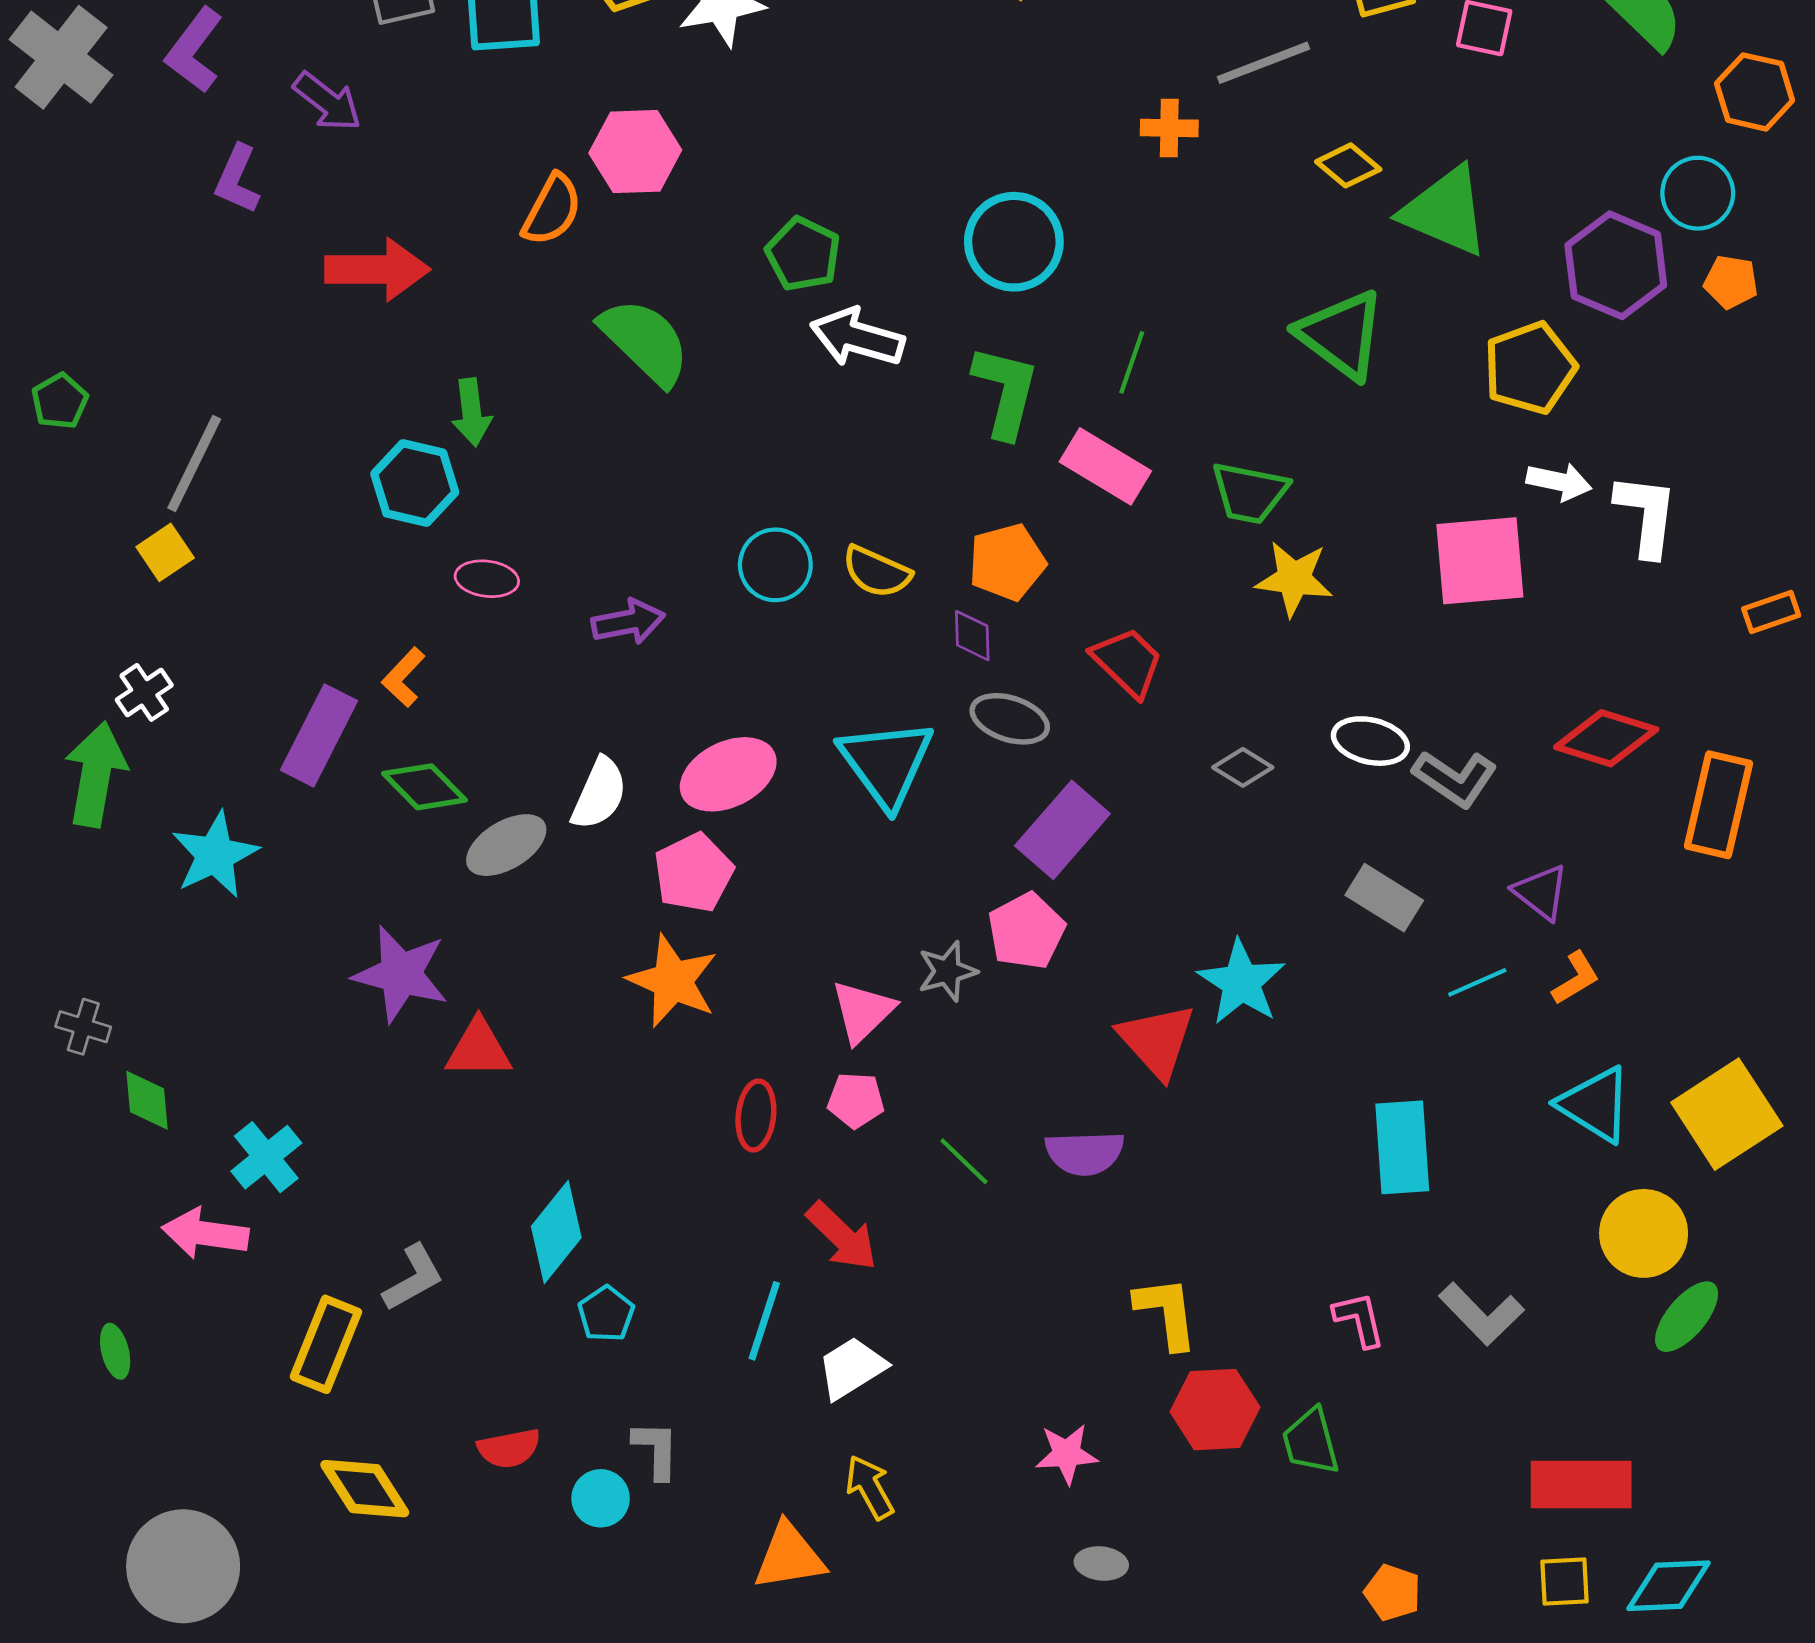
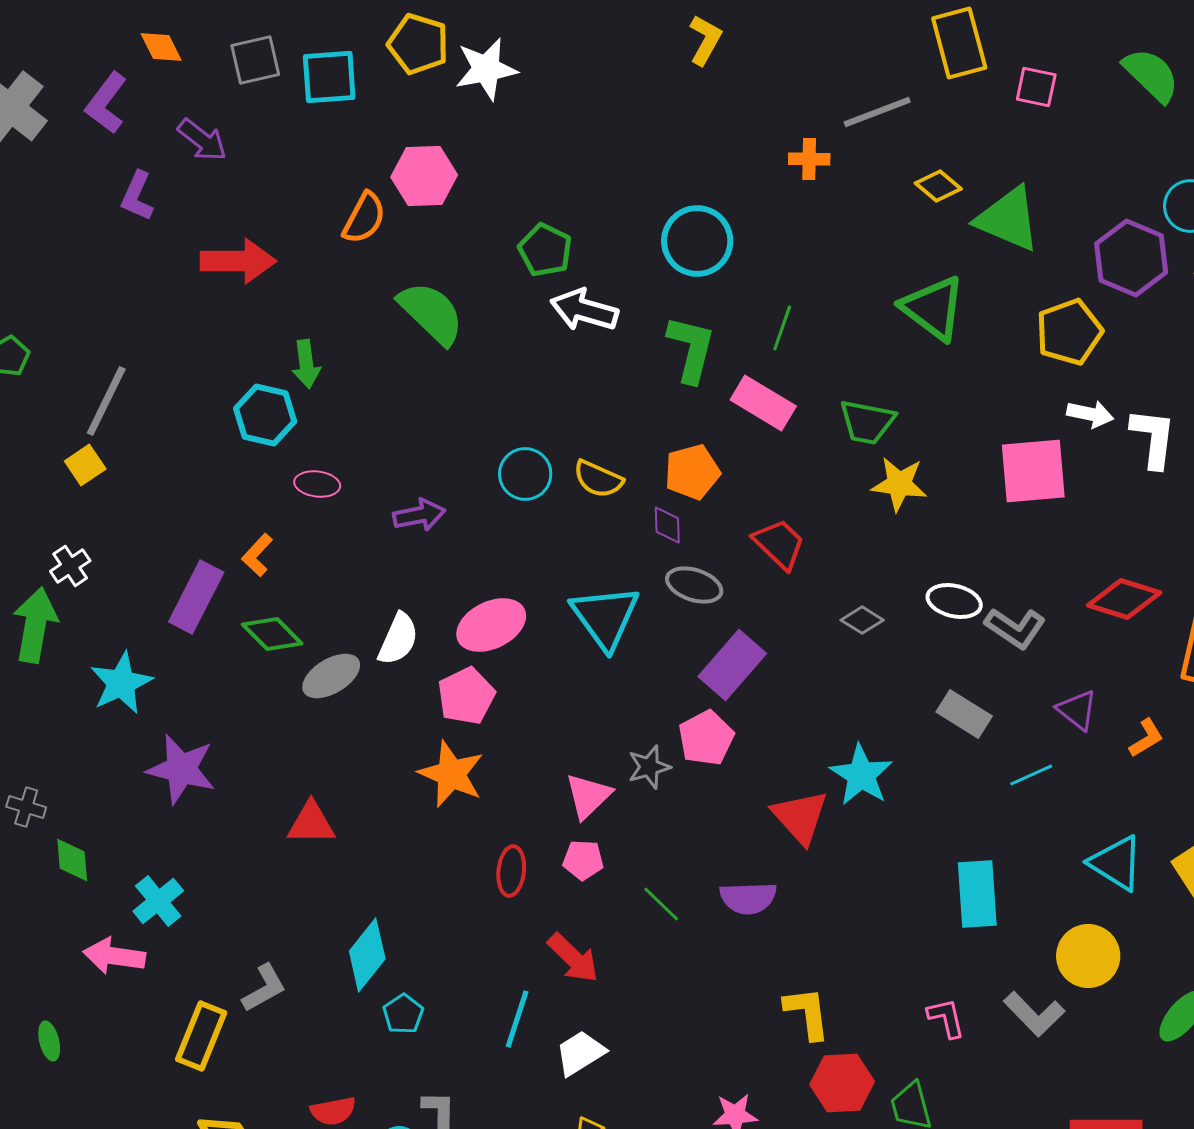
purple star: (401, 974) -> (181, 769), moved
orange L-shape: (1576, 978) -> (1146, 738), moved
yellow circle: (1644, 1233) -> (1088, 956), moved

